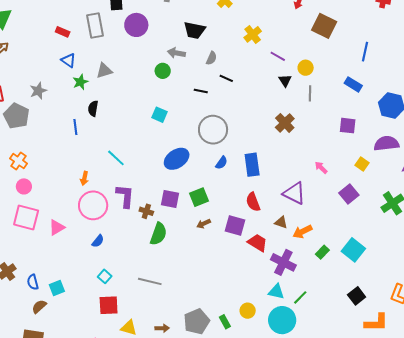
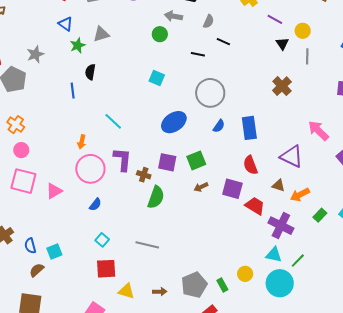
pink arrow: (321, 167) -> (318, 131), size x1.6

